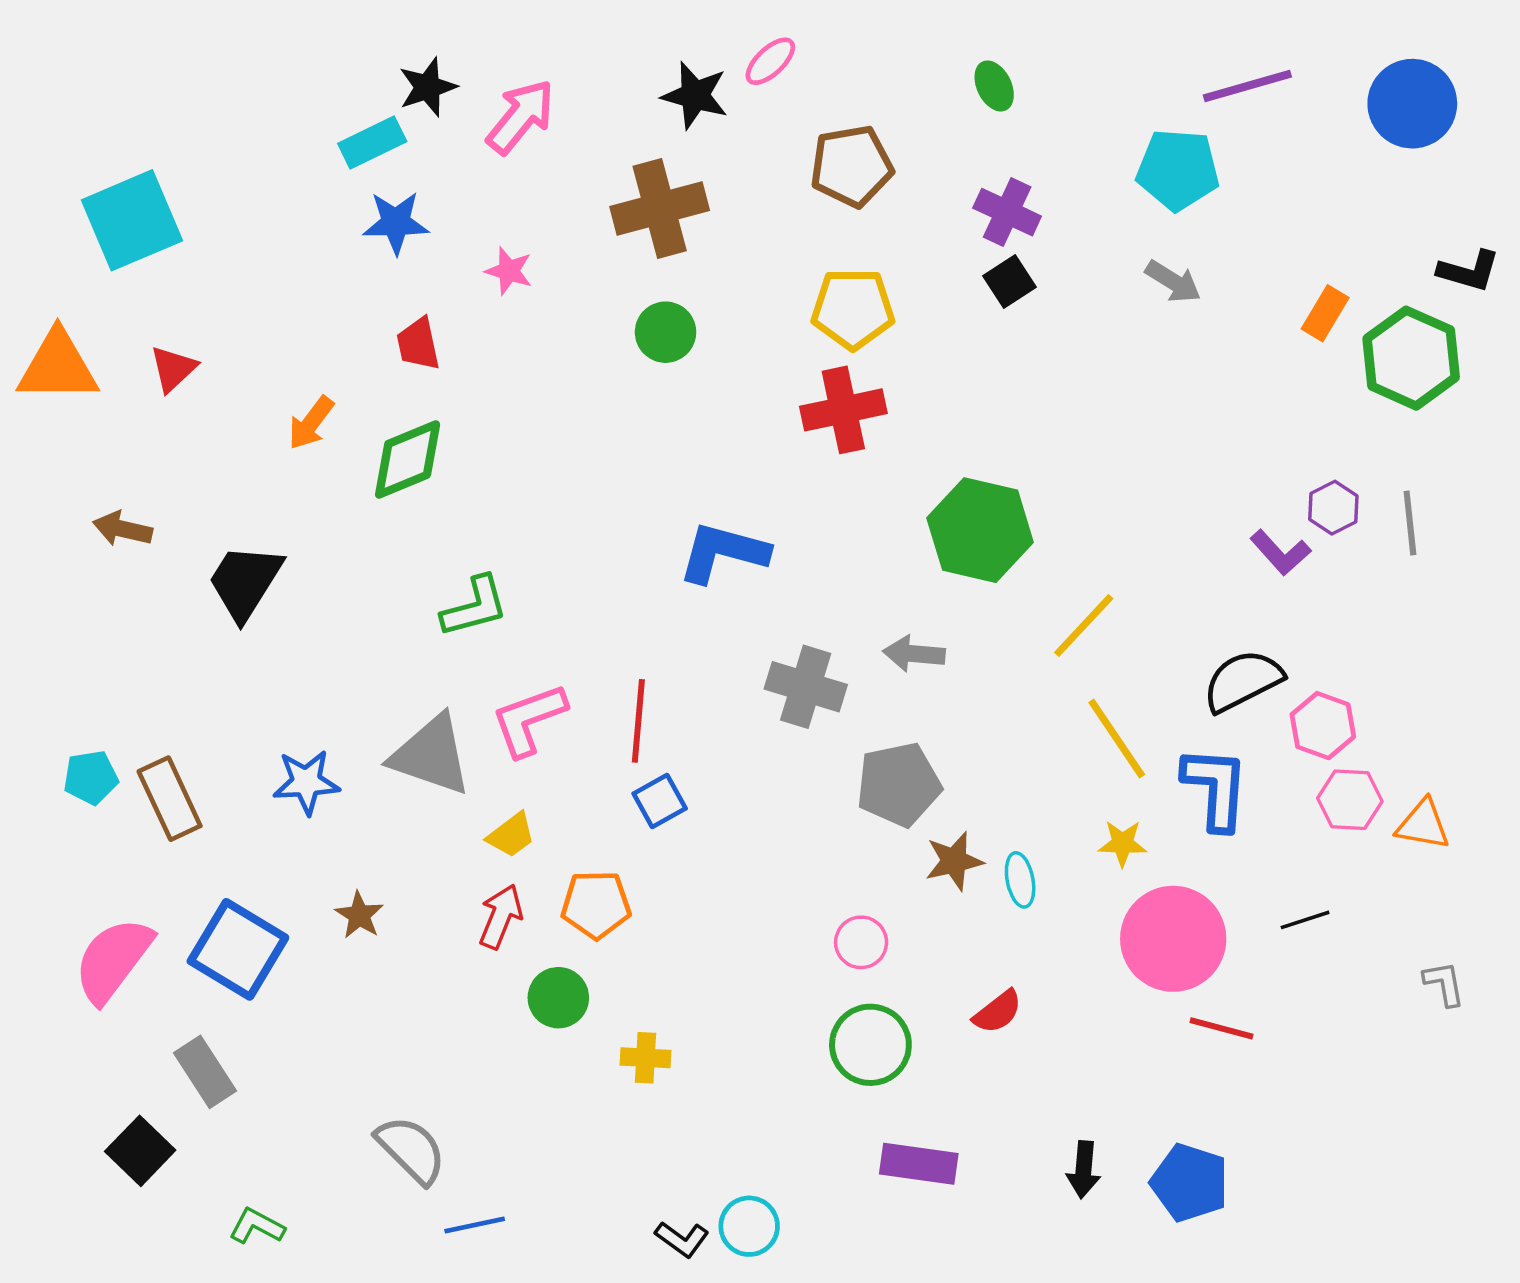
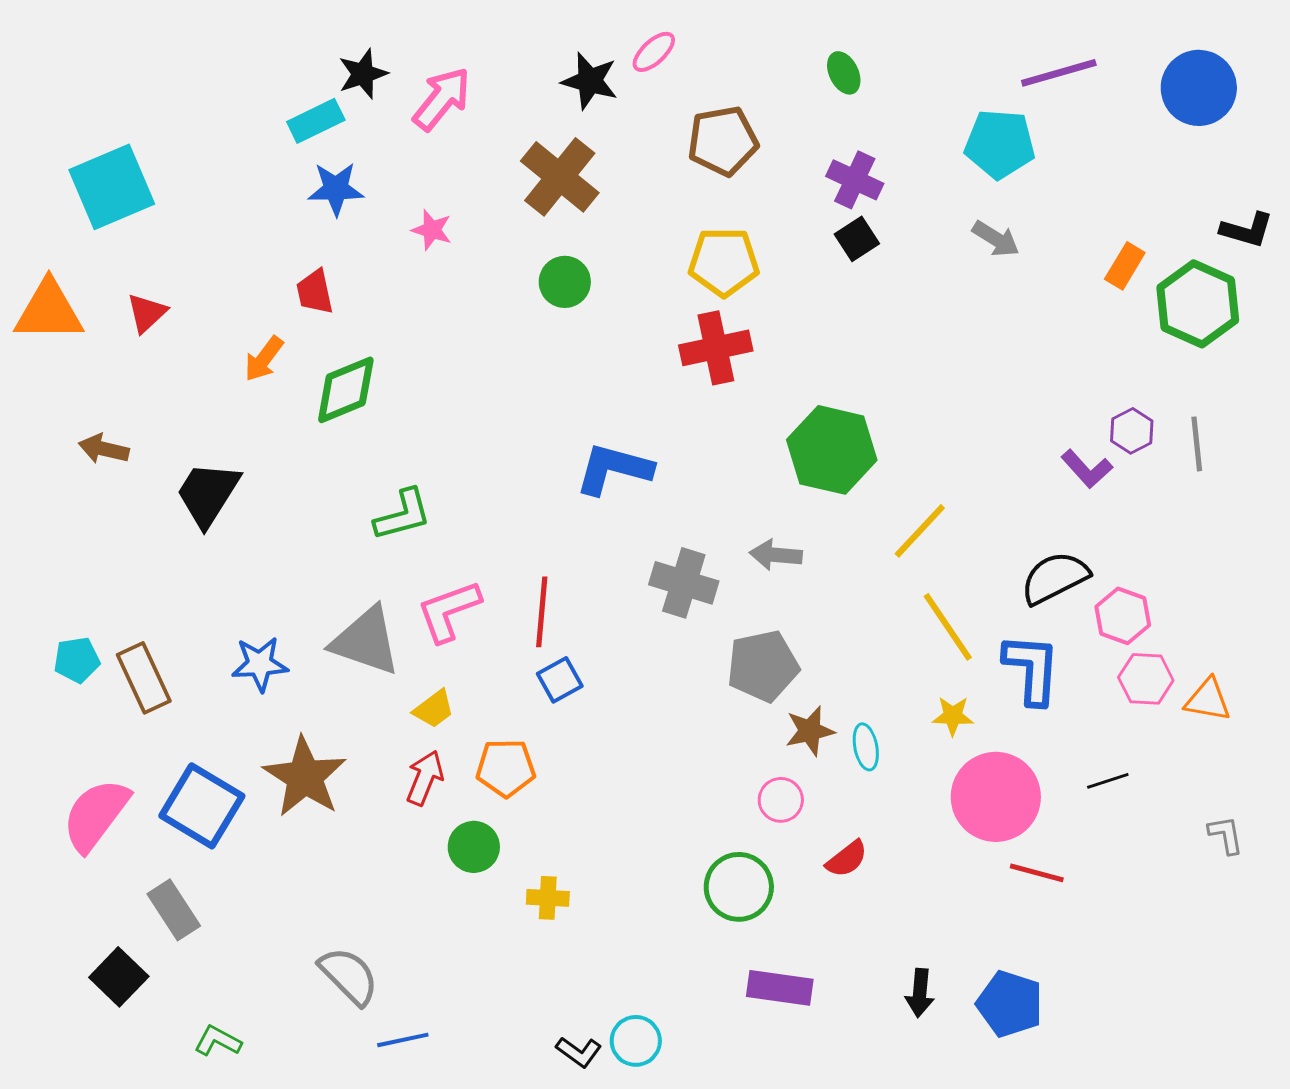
brown cross: (660, 208) -> (560, 177), turned -36
red trapezoid: (418, 344) -> (315, 292), moved
brown star: (359, 915) -> (305, 777), size x2.0
pink circle: (861, 942) -> (781, 800), moved

